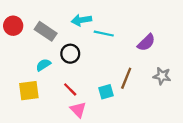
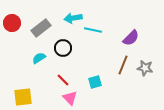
gray rectangle: (46, 31) -> (41, 28), turned -72
brown line: (126, 78) -> (123, 65), moved
yellow square: (29, 91) -> (23, 97), moved

